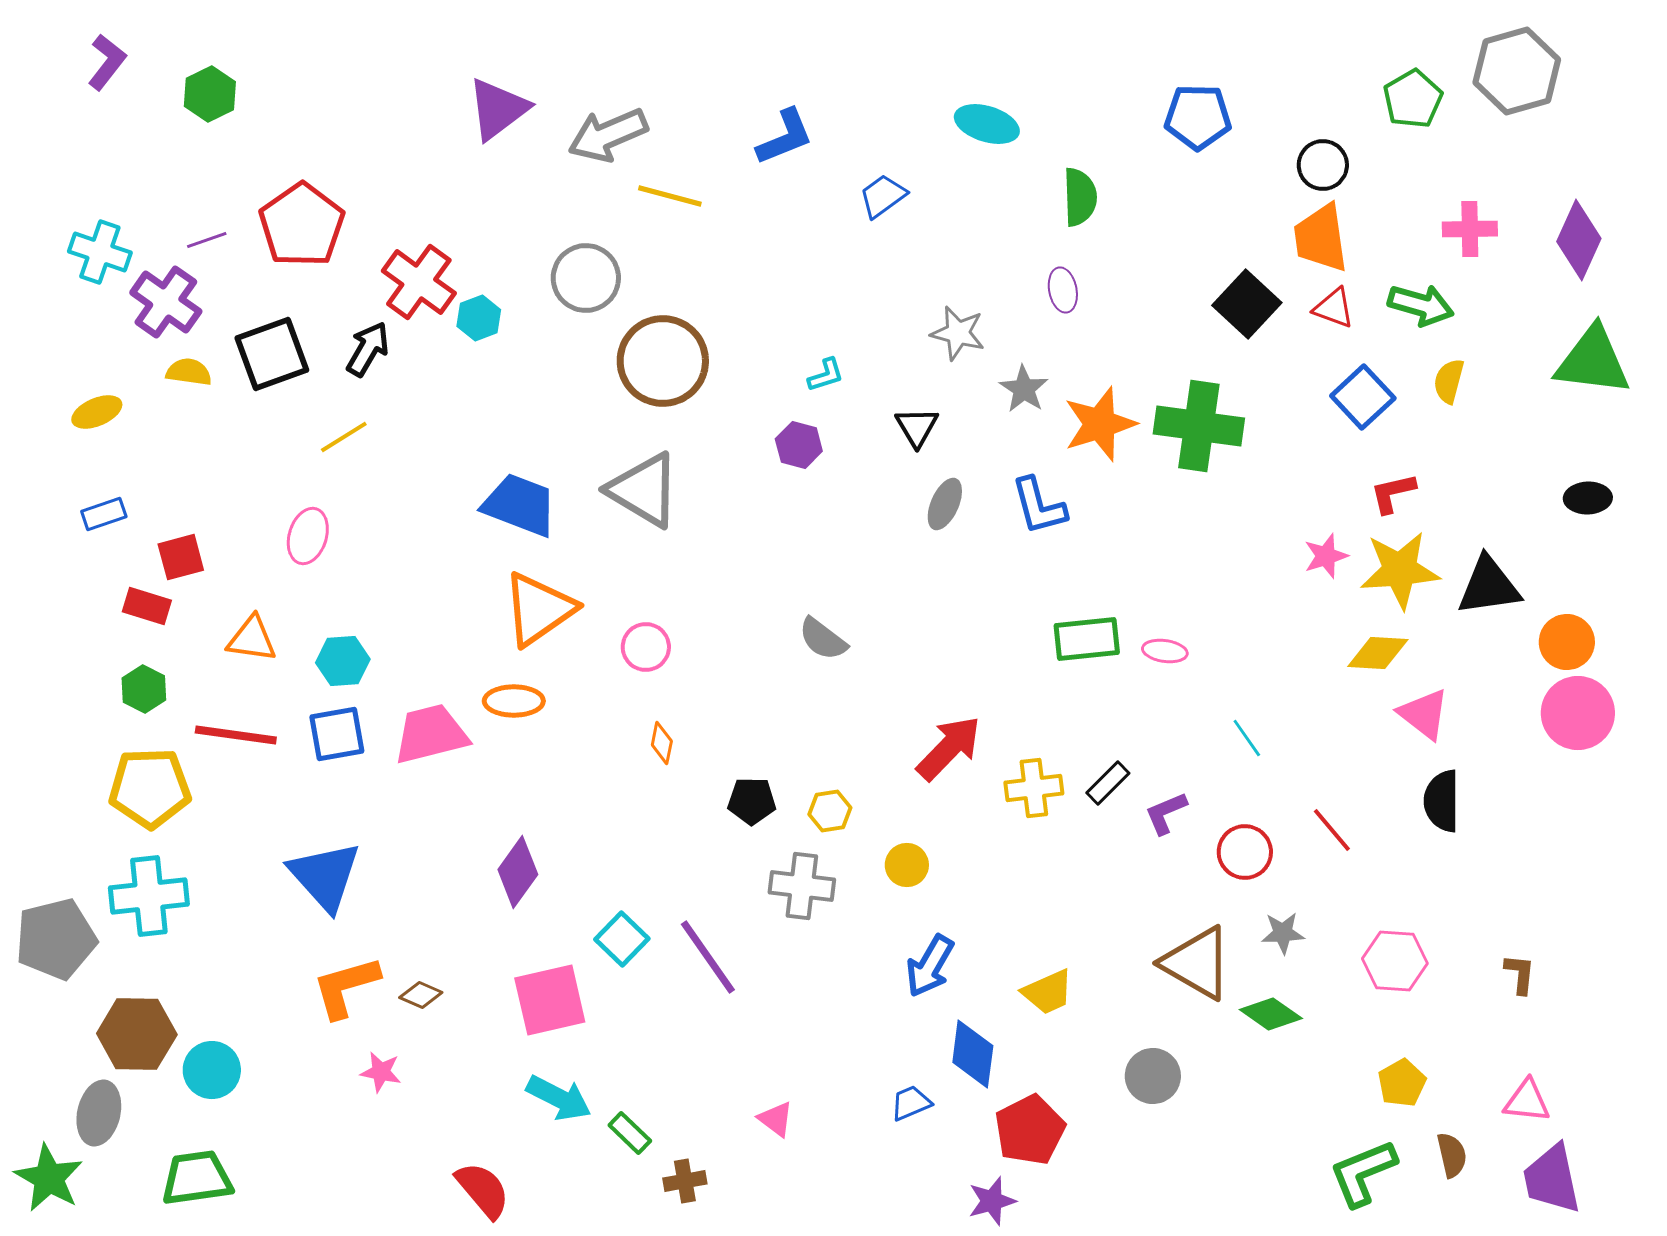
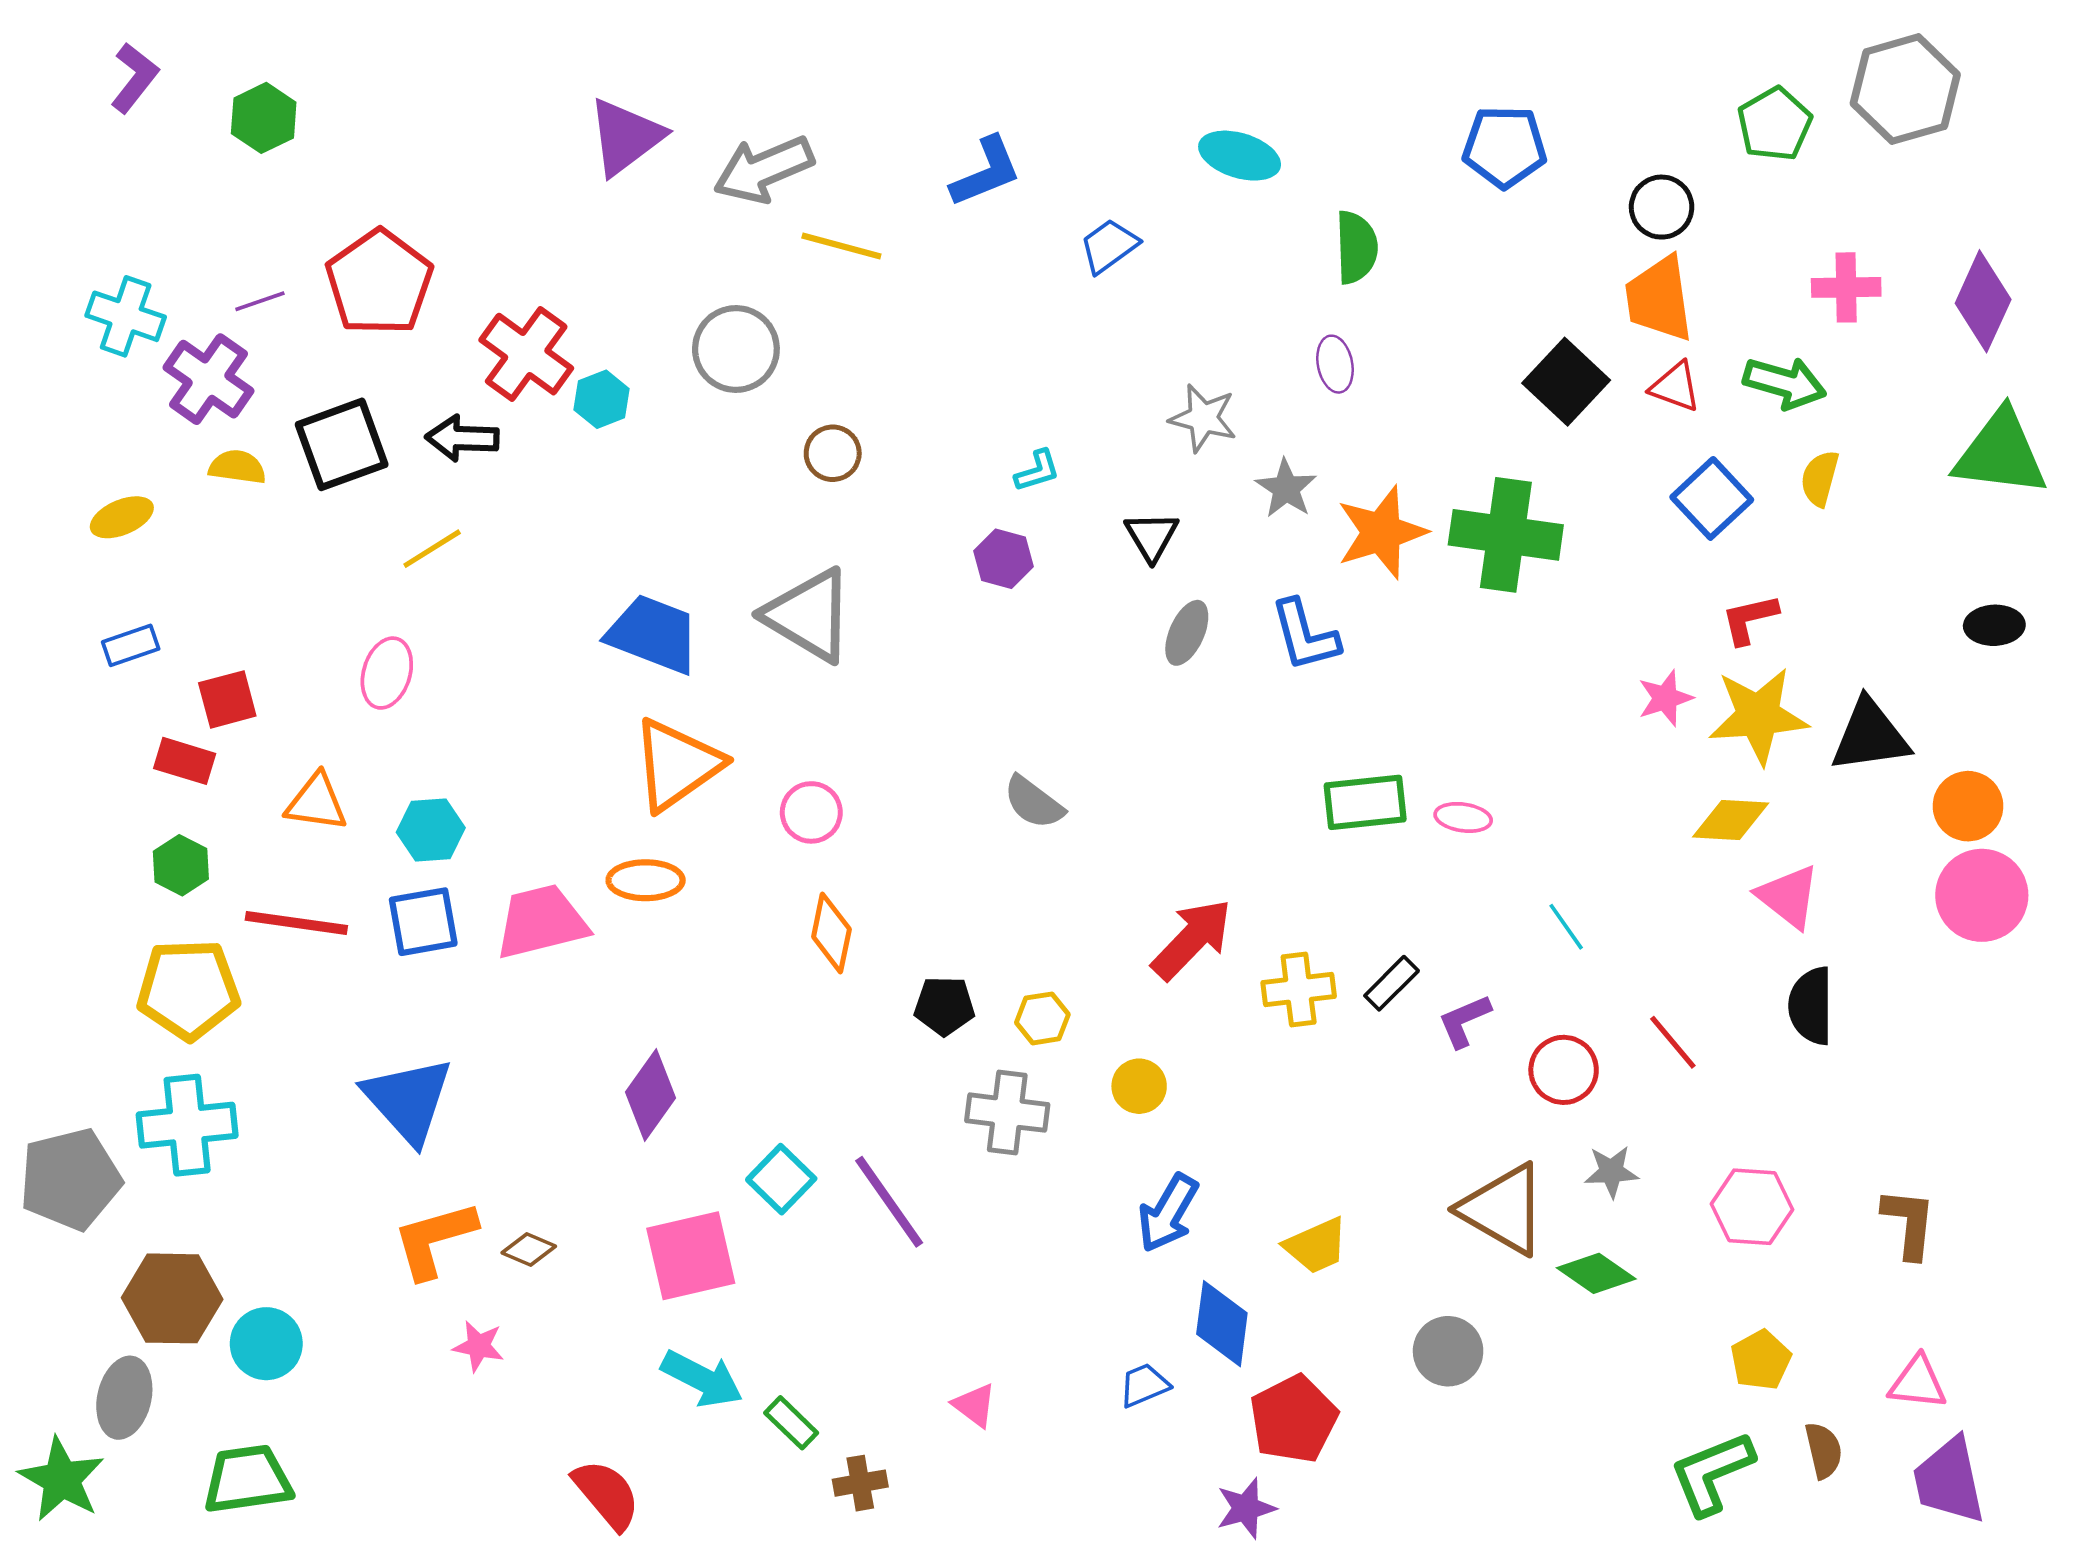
black arrow: (368, 349) -> (462, 438), turned -118
brown circle: (663, 361) -> (833, 453), size x0.5
orange diamond: (662, 743) -> (831, 933), size x1.5
brown L-shape: (1520, 974) -> (1909, 1223), size x1.4

